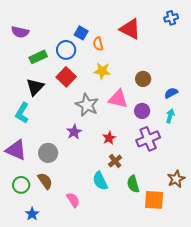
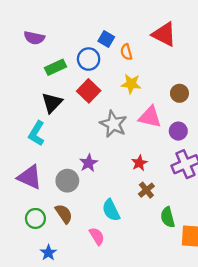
purple star: (74, 132) -> (89, 163), moved
cyan semicircle: (100, 181) -> (111, 210), moved

